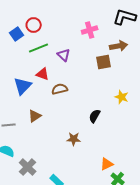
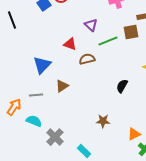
green line: (39, 48) -> (108, 41), moved
blue triangle: (23, 86) -> (42, 65), moved
brown star: (74, 139) -> (103, 121), moved

